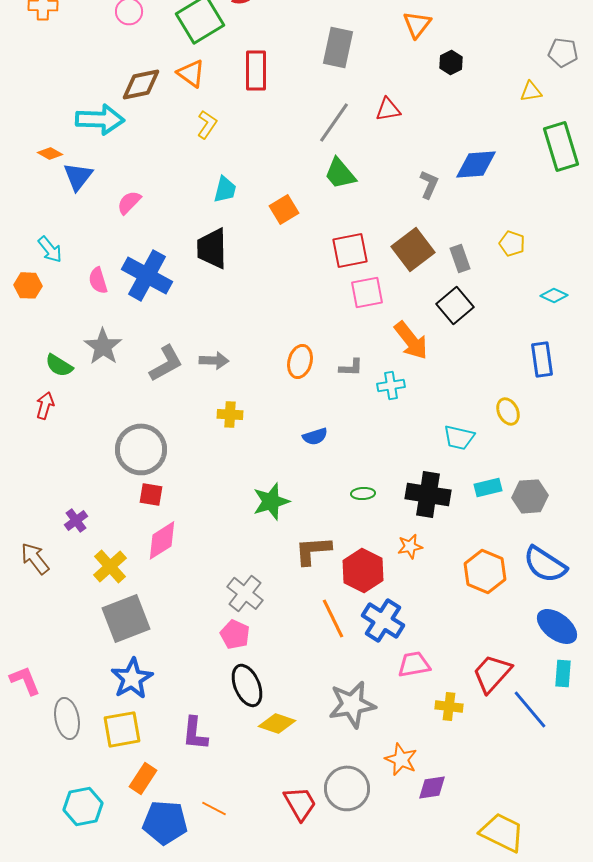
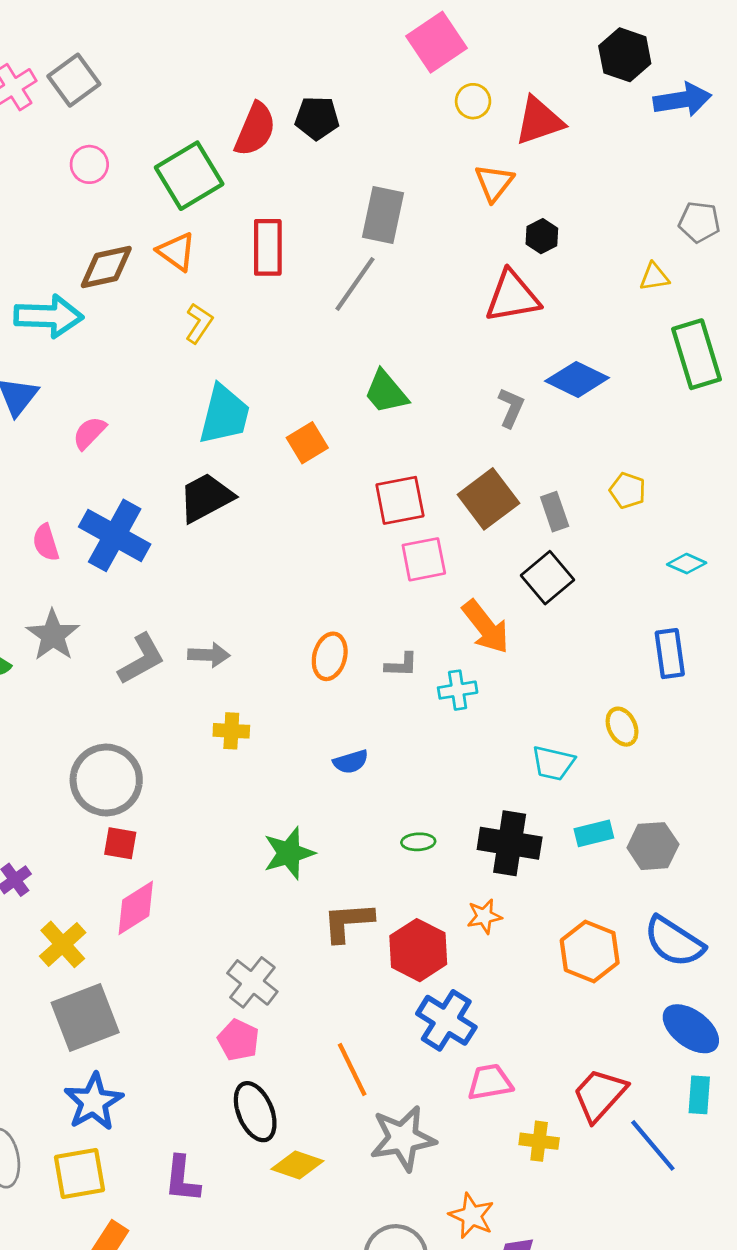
red triangle: (388, 109) -> (512, 297), moved, size x1.6
gray line: (334, 122) -> (355, 284), moved
blue diamond: (476, 164) -> (577, 379), turned 30
cyan trapezoid: (225, 189) -> (224, 415), size x1.6
black trapezoid: (212, 248) -> (206, 498), turned 63
orange line: (333, 618) -> (352, 1070), moved

